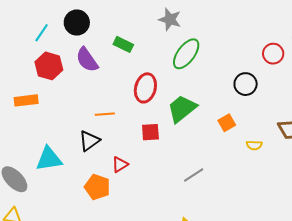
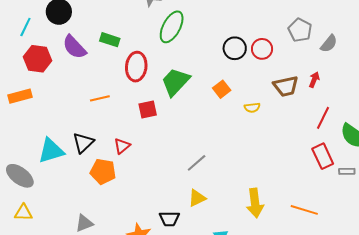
green rectangle: (123, 44) -> (110, 40), moved
red circle: (273, 54) -> (262, 49), moved
black triangle: (89, 141) -> (83, 143), moved
gray line: (194, 175) -> (197, 163), moved

